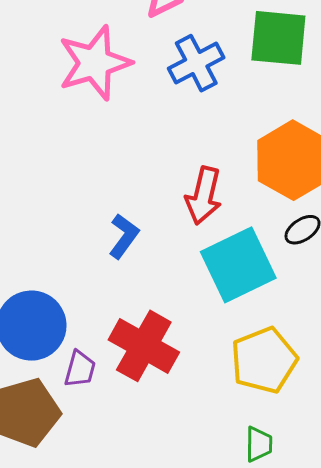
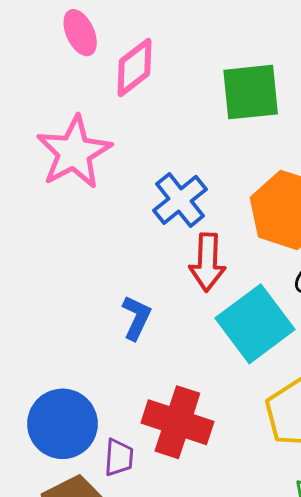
blue cross: (196, 63) -> (180, 200), moved

